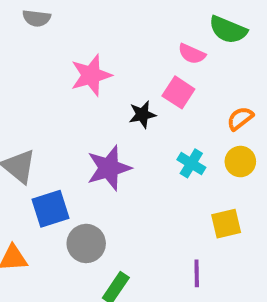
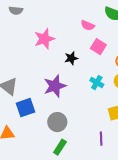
pink semicircle: (192, 54) -> (88, 25), moved
pink square: (178, 92) -> (98, 47), moved
gray circle: (86, 243) -> (57, 122), moved

